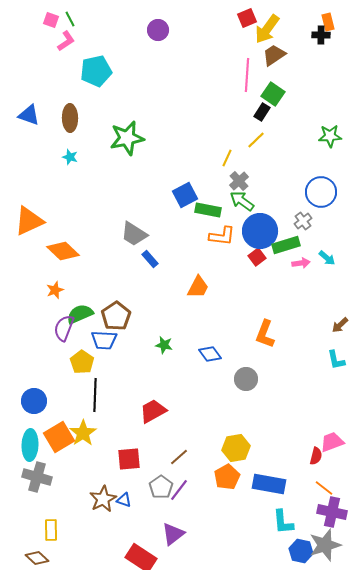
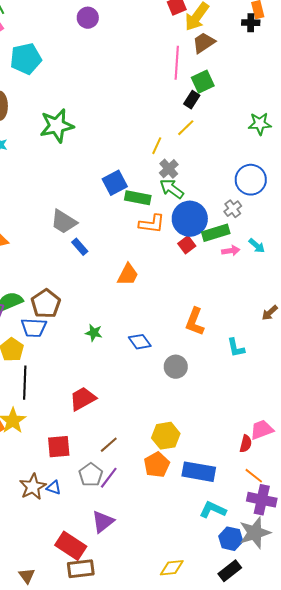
green square: (273, 94) -> (203, 82), turned 30
cyan L-shape: (336, 360) -> (236, 348), moved
cyan L-shape: (283, 522) -> (213, 510), turned 120

